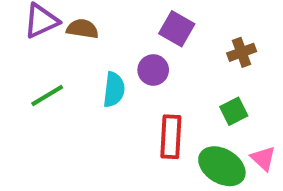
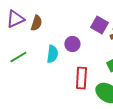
brown semicircle: (82, 29) -> (36, 23), turned 98
purple square: (177, 29) -> (99, 25), moved

